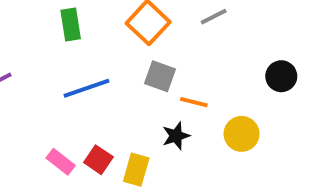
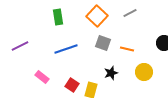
orange line: (194, 102) -> (127, 49), moved
pink rectangle: (61, 162) -> (42, 77), moved

